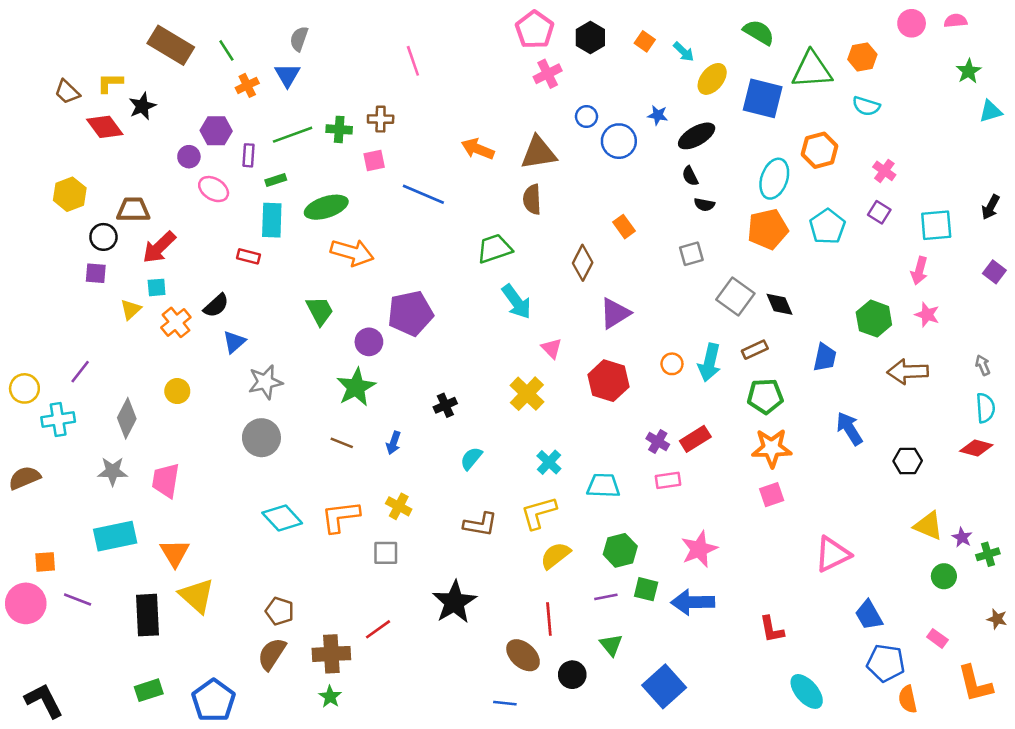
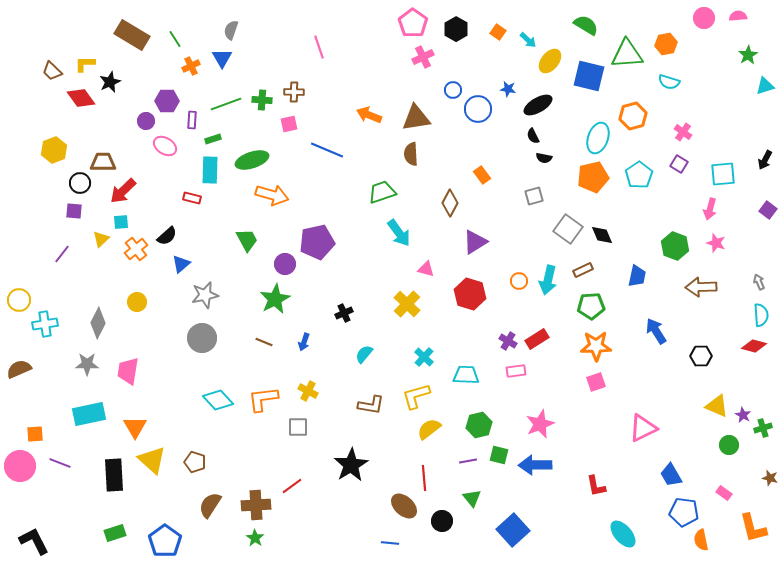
pink triangle: (552, 348) -> (426, 269), turned -30
purple line: (80, 372) -> (62, 254), moved
brown pentagon: (280, 611) -> (195, 462), moved

